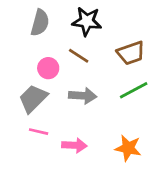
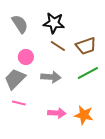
gray semicircle: (40, 23) -> (20, 24), turned -48
brown line: (79, 56) -> (58, 46), moved
pink arrow: (74, 145) -> (57, 113), moved

